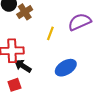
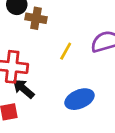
brown cross: (25, 12) -> (36, 18), turned 35

